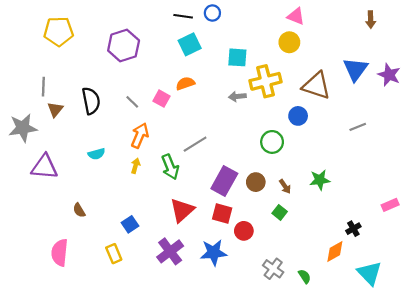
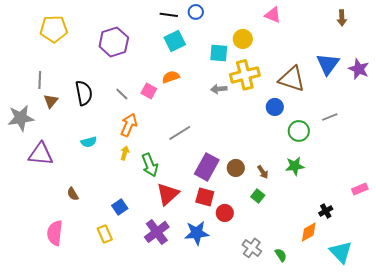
yellow circle: (289, 42) -> (243, 39), moved
green circle: (272, 142) -> (299, 131), moved
green arrow: (170, 167) -> (150, 165), moved

